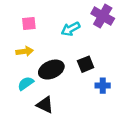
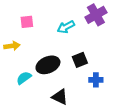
purple cross: (103, 16) -> (96, 15), turned 30
yellow arrow: (25, 51) -> (12, 46), moved
black triangle: (45, 105) -> (60, 97), moved

